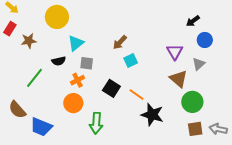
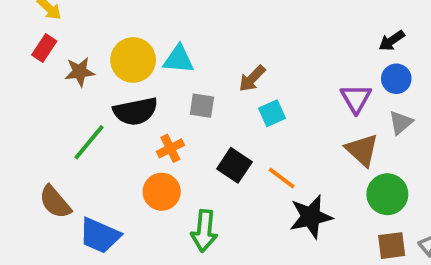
yellow circle: (57, 17) -> (133, 60), moved
blue circle: (205, 40) -> (396, 79), moved
cyan triangle: (76, 43) -> (179, 59), moved, turned 42
black semicircle: (59, 61) -> (135, 111), size x1.6
gray square: (87, 63) -> (202, 106), moved
black star: (152, 115) -> (311, 217), turned -30

